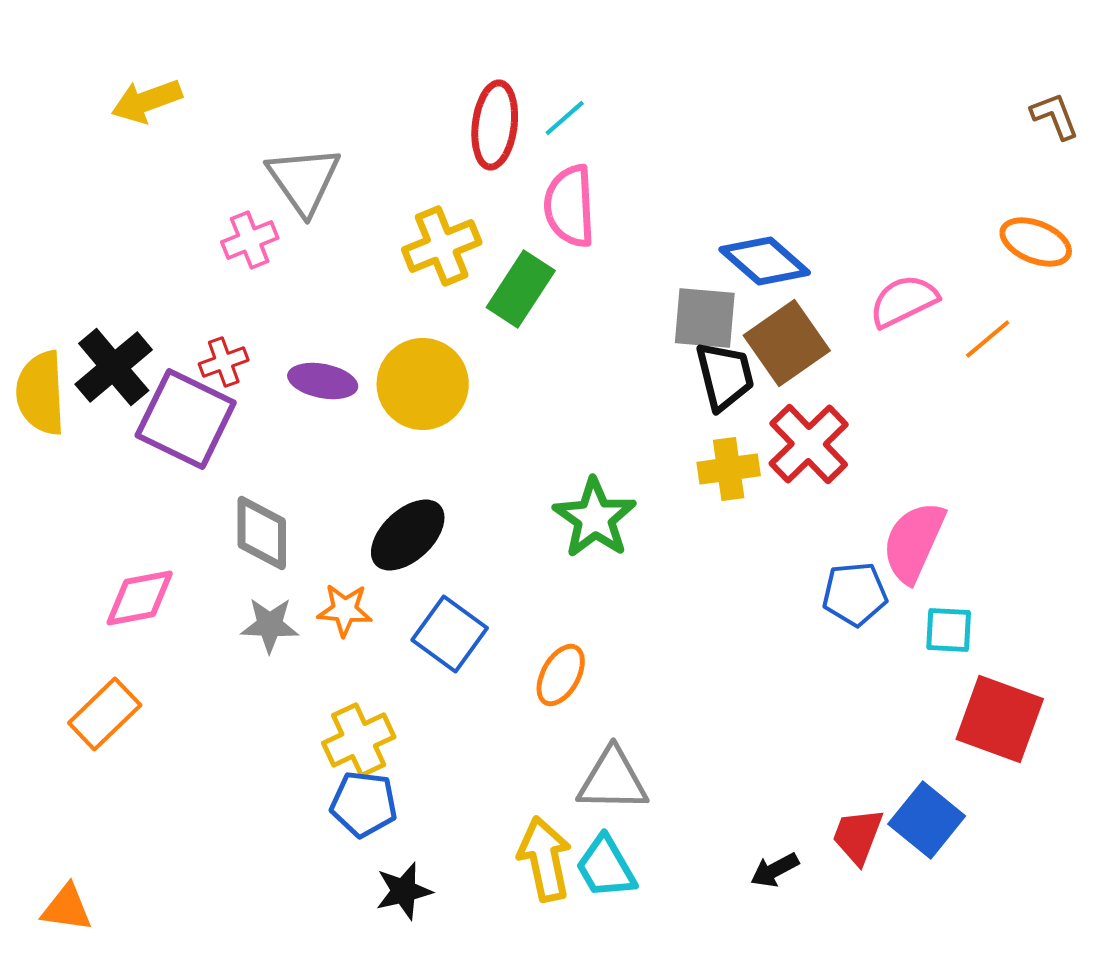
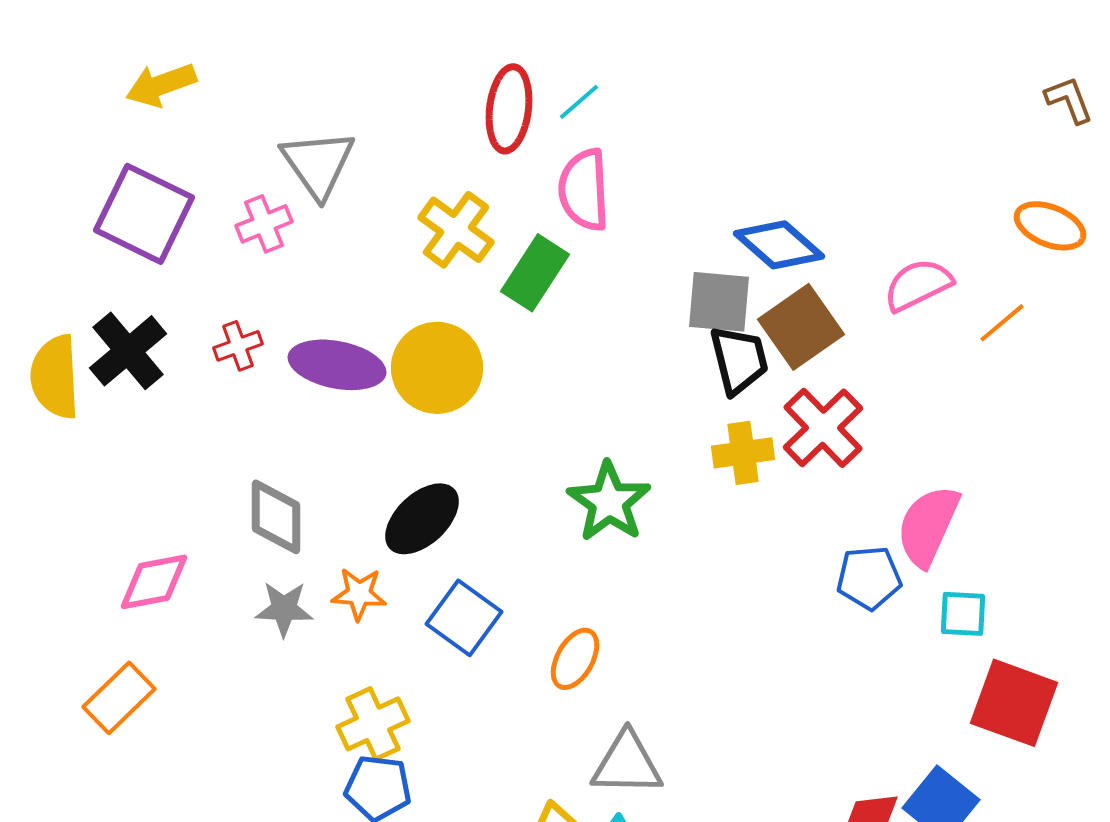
yellow cross: (442, 246) -> (456, 230), turned -32
purple ellipse: (323, 381) -> (337, 365), size x1.4
purple square: (186, 419) -> (144, 214), moved

